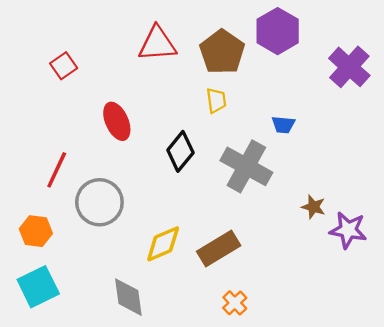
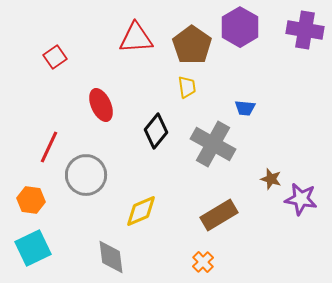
purple cross: (349, 67) -> (305, 30), moved, turned -33
brown rectangle: (219, 249) -> (219, 215), moved

